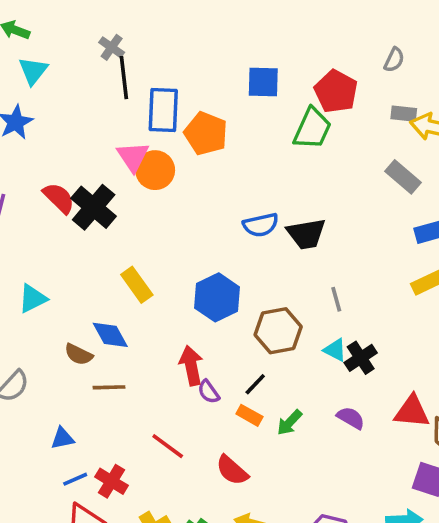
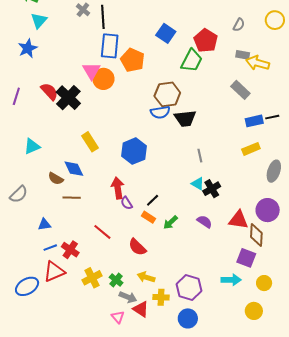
black line: (124, 78) -> (103, 17), moved
blue square: (263, 82) -> (166, 33), turned 30
brown hexagon: (278, 331) -> (167, 94), moved

